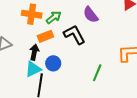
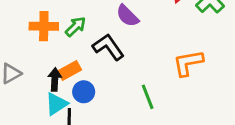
orange rectangle: (45, 36) -> (70, 71), moved
green line: (97, 73) -> (148, 97), turned -36

